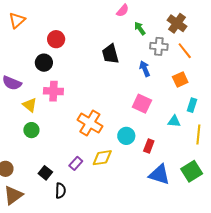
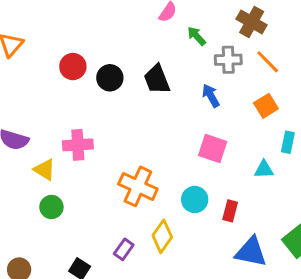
black circle: (44, 63) -> (110, 78), moved
yellow diamond: (102, 158) -> (162, 236), turned -40

